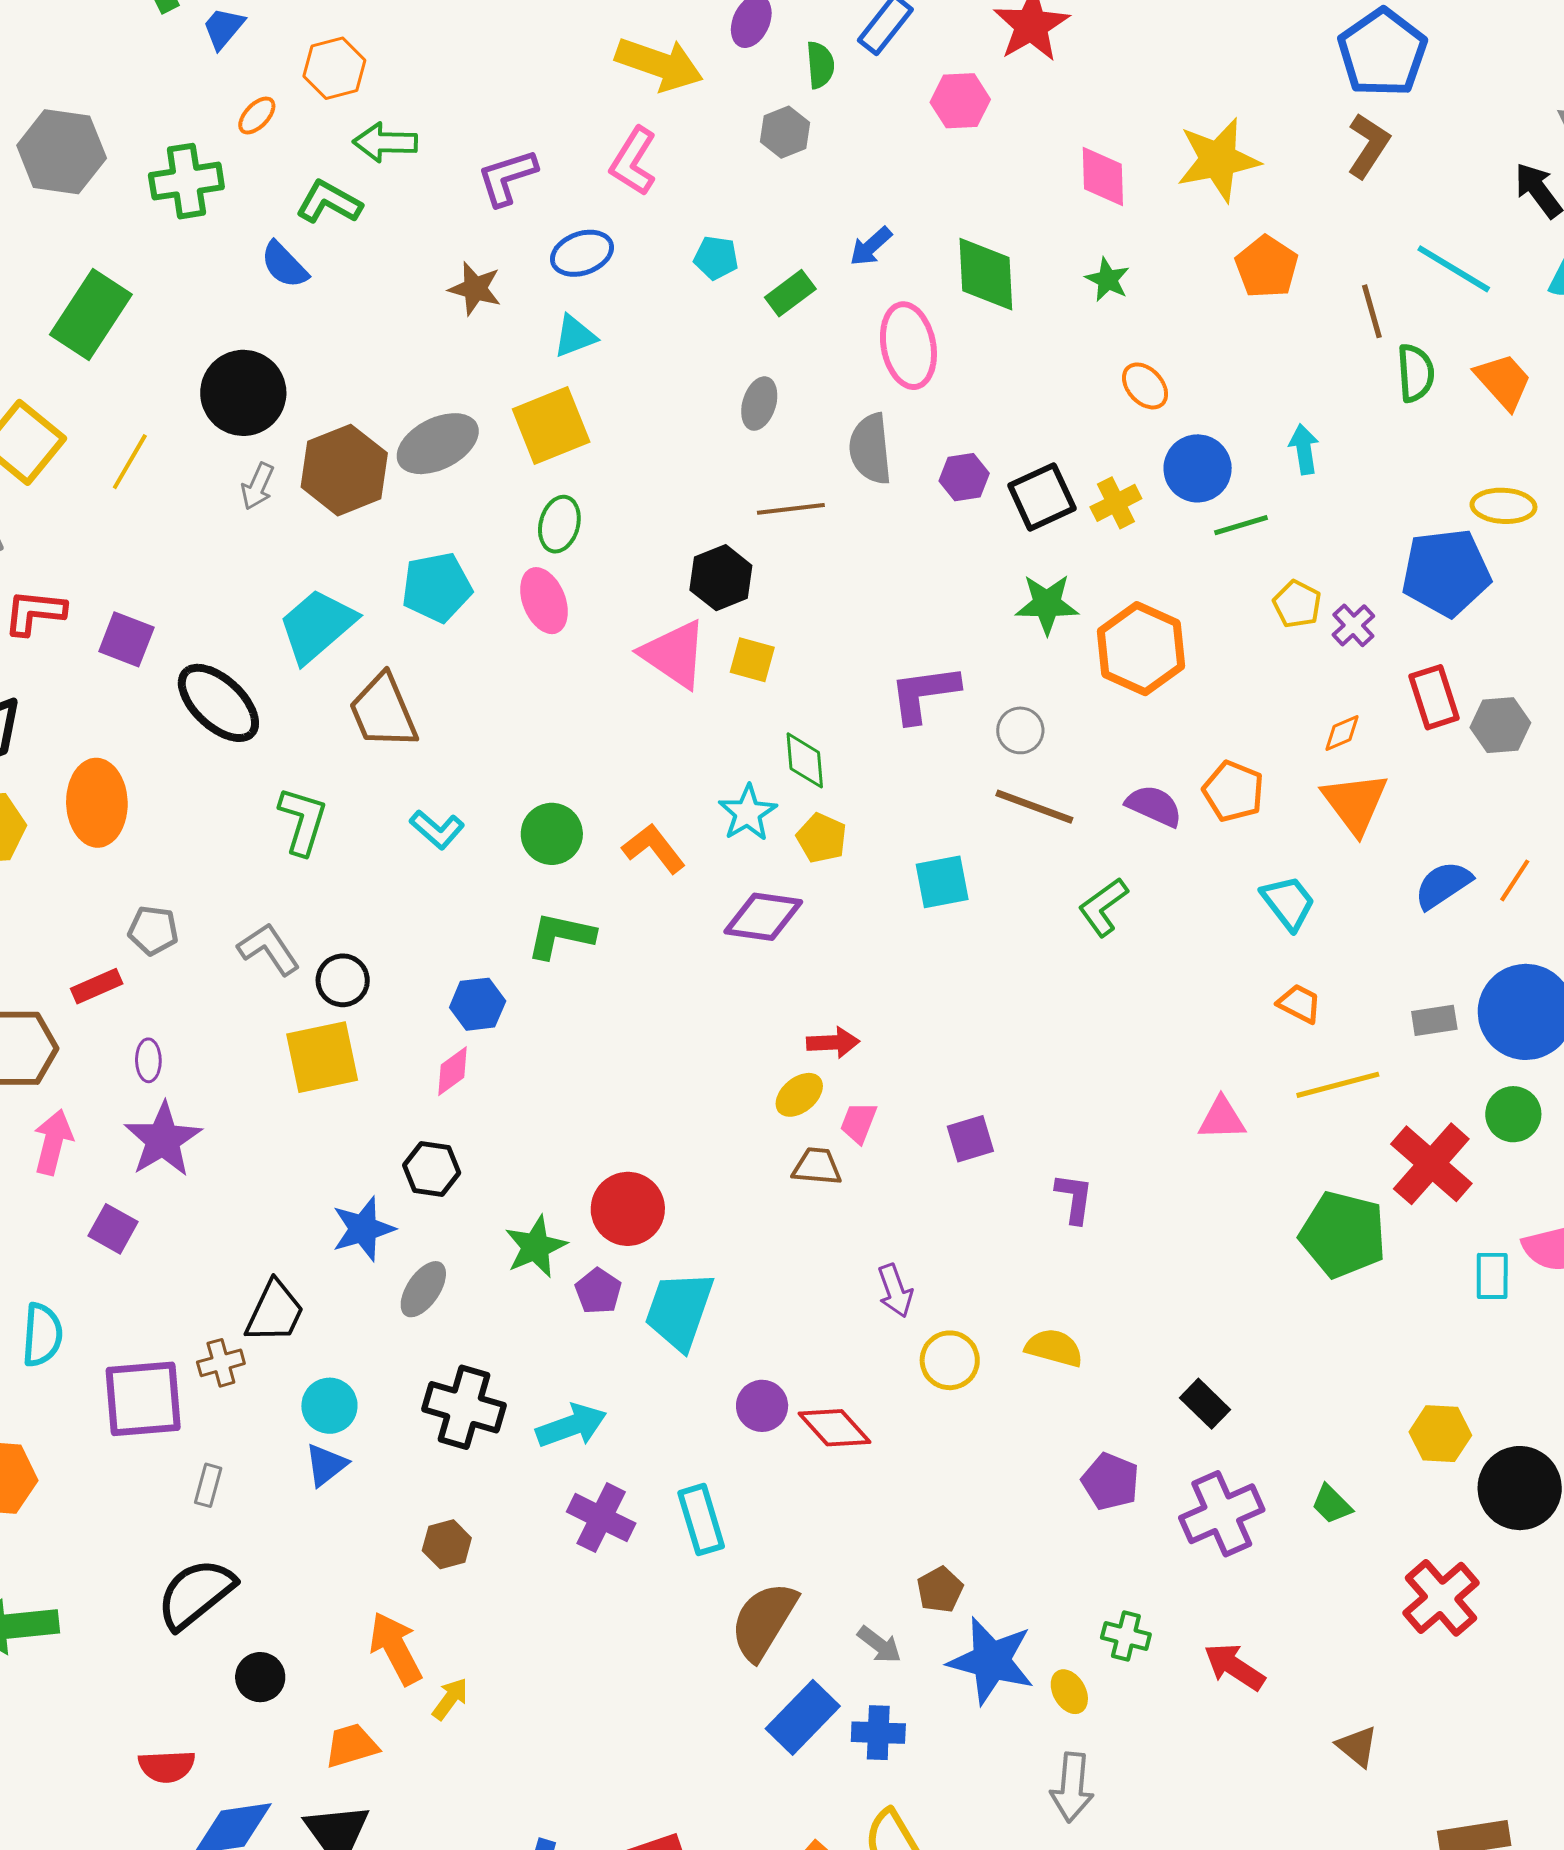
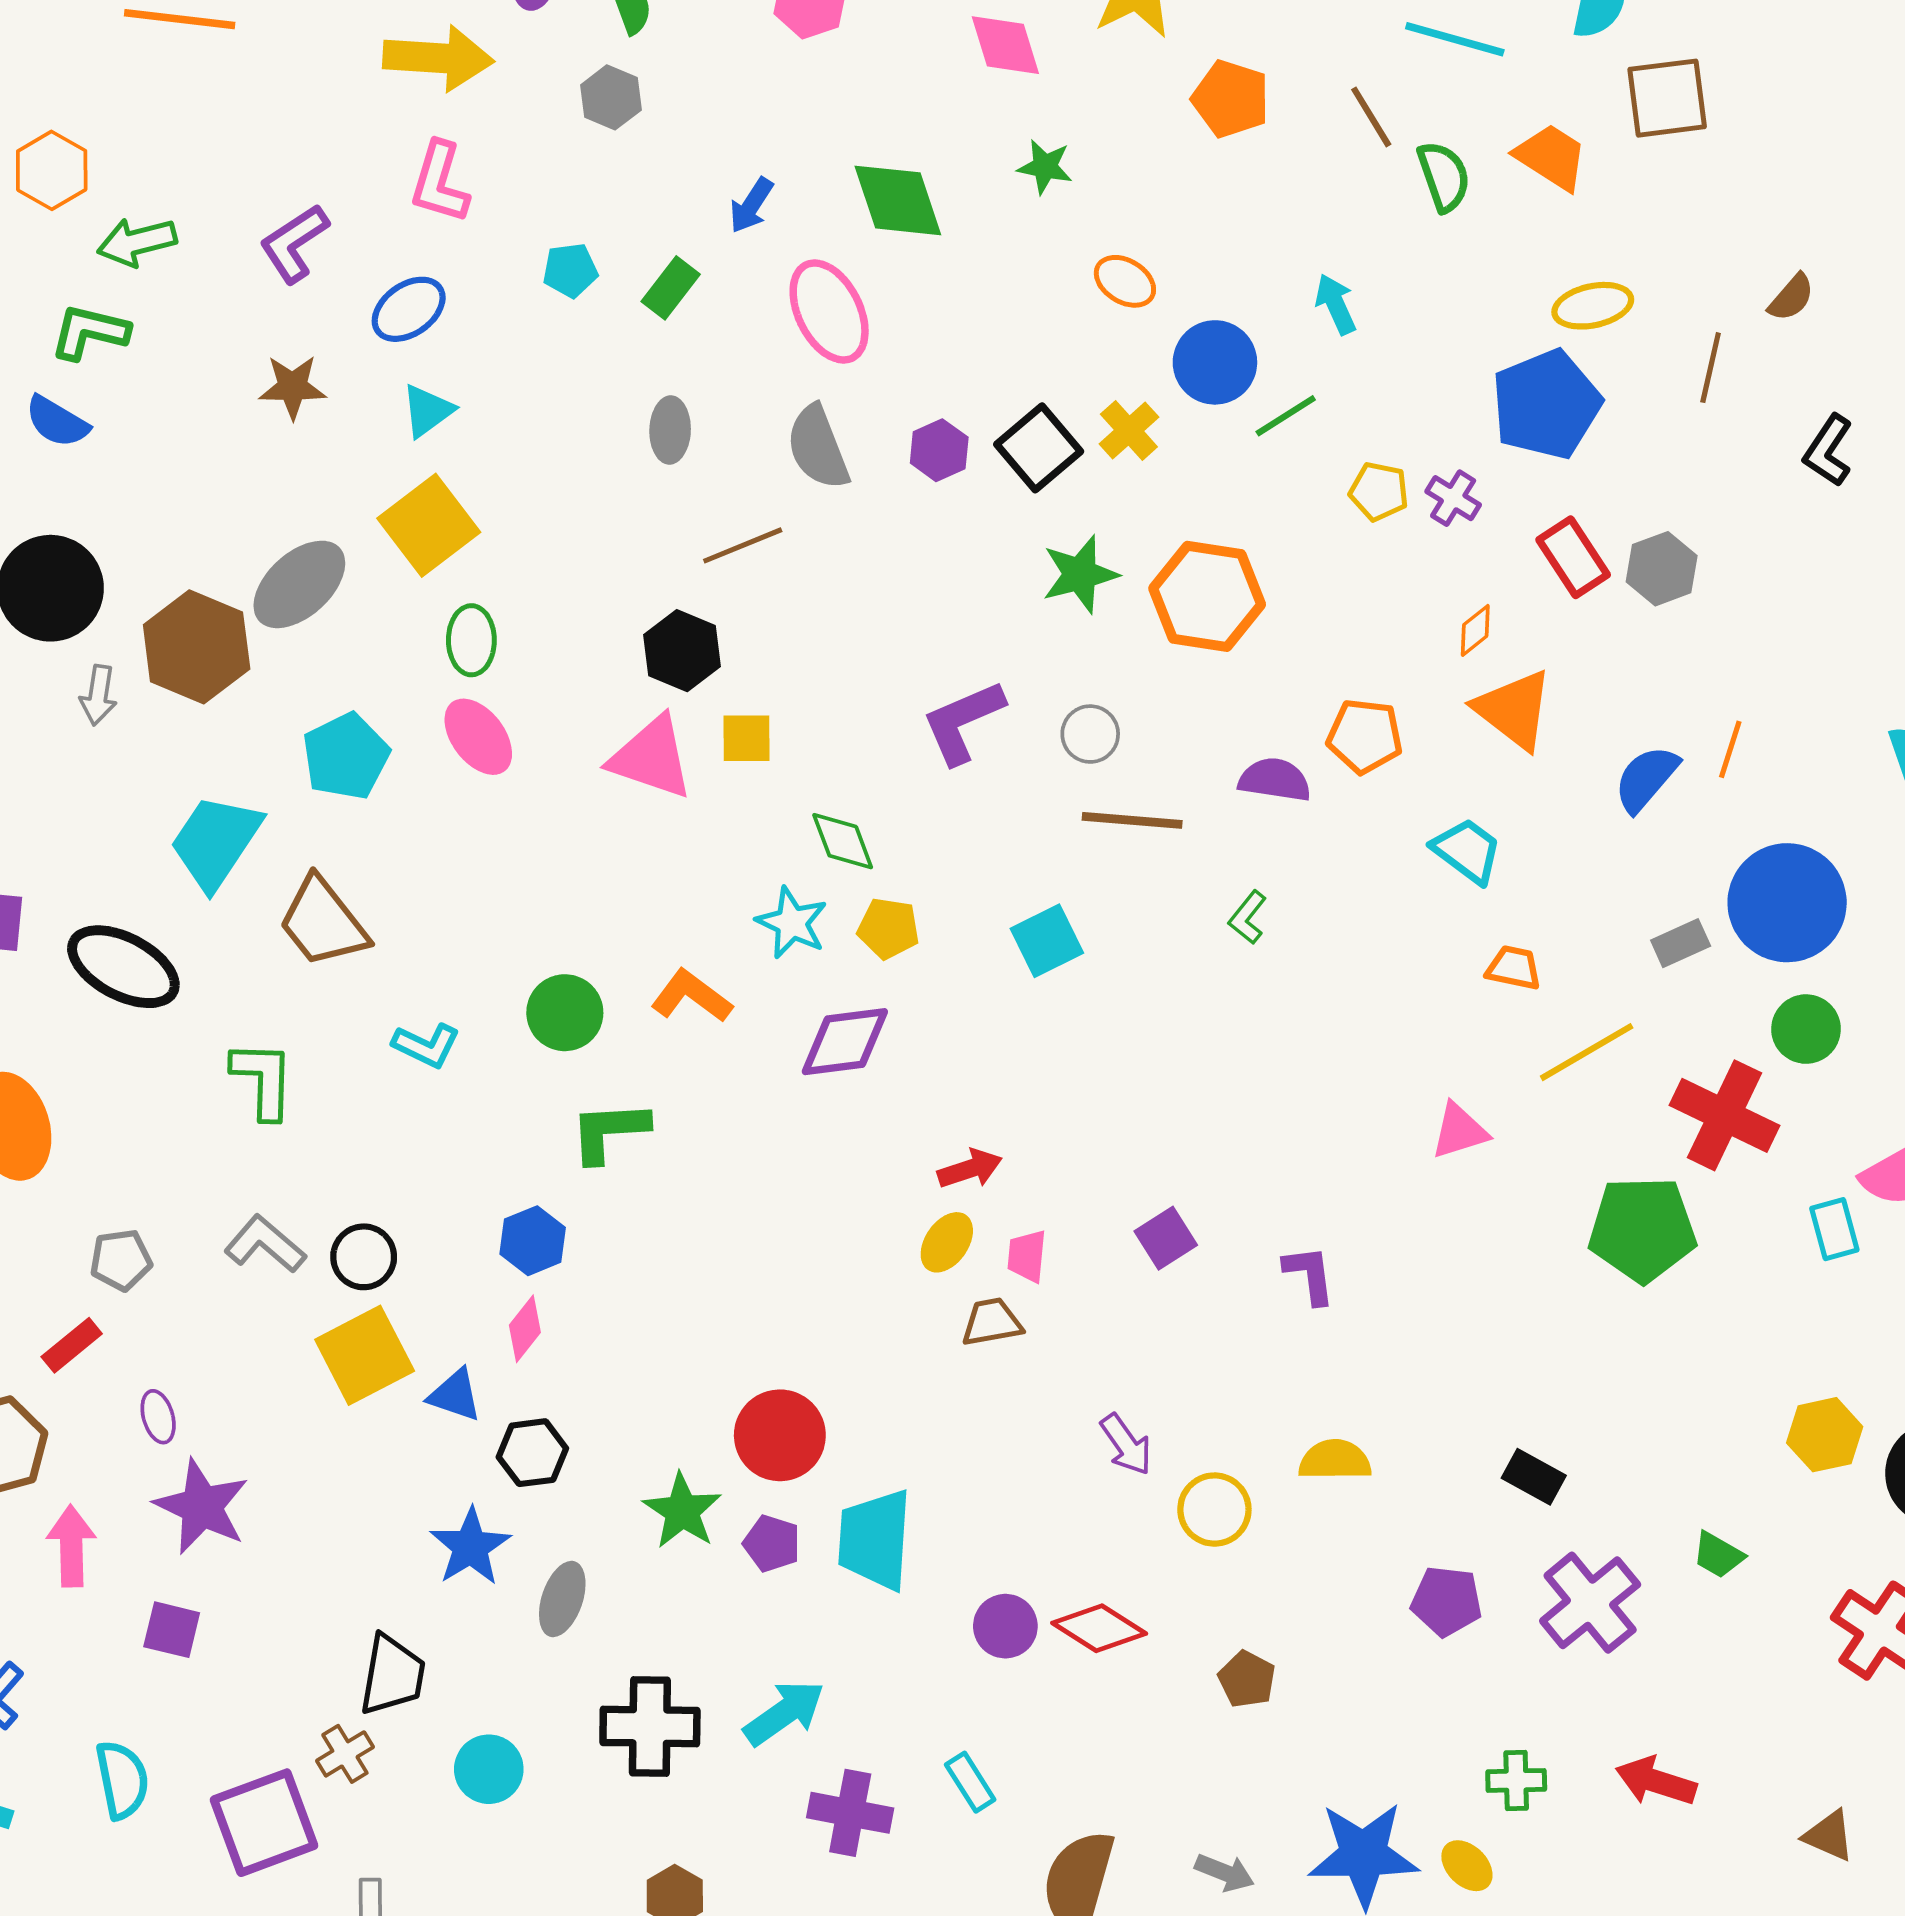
green L-shape: (1103, 907) -> (1248, 917), size x0.7
blue triangle: (326, 1465) -> (455, 1395), moved, turned -48
cyan rectangle: (701, 1520) -> (970, 1782), size x0.7
brown pentagon: (940, 1590) -> (1247, 1679), moved

